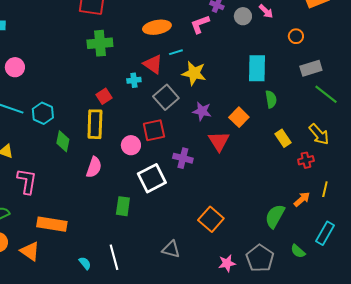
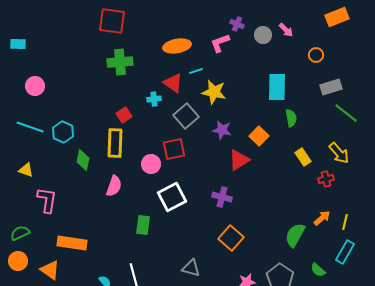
red triangle: (219, 141) -> (239, 160), turned 30
purple cross: (183, 158) -> (222, 197), moved
yellow line: (325, 189) -> (345, 222), moved

